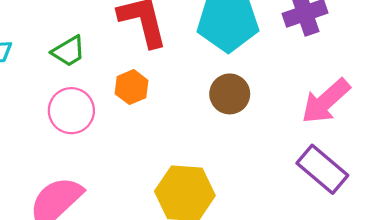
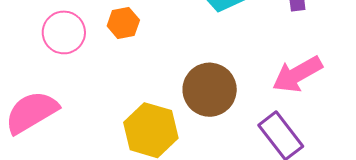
brown circle: (230, 94) -> (210, 90), moved, size x1.4

